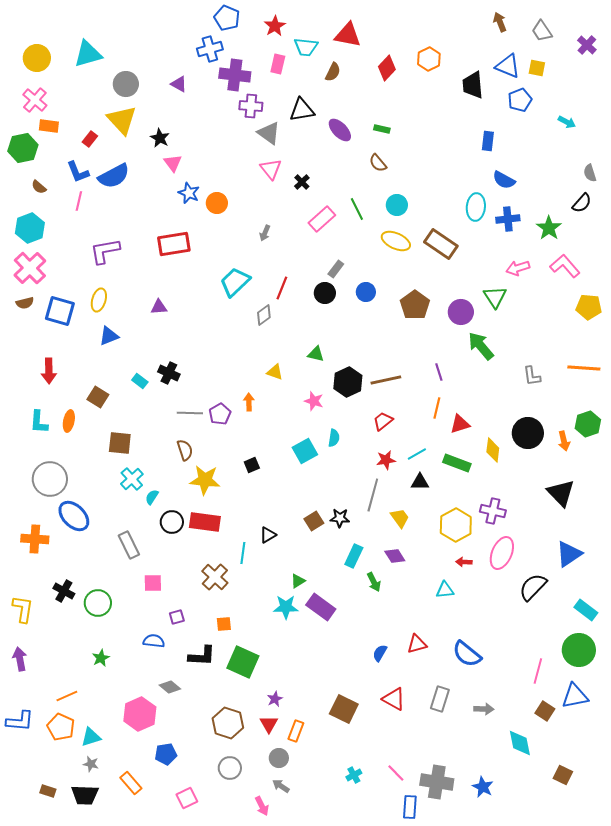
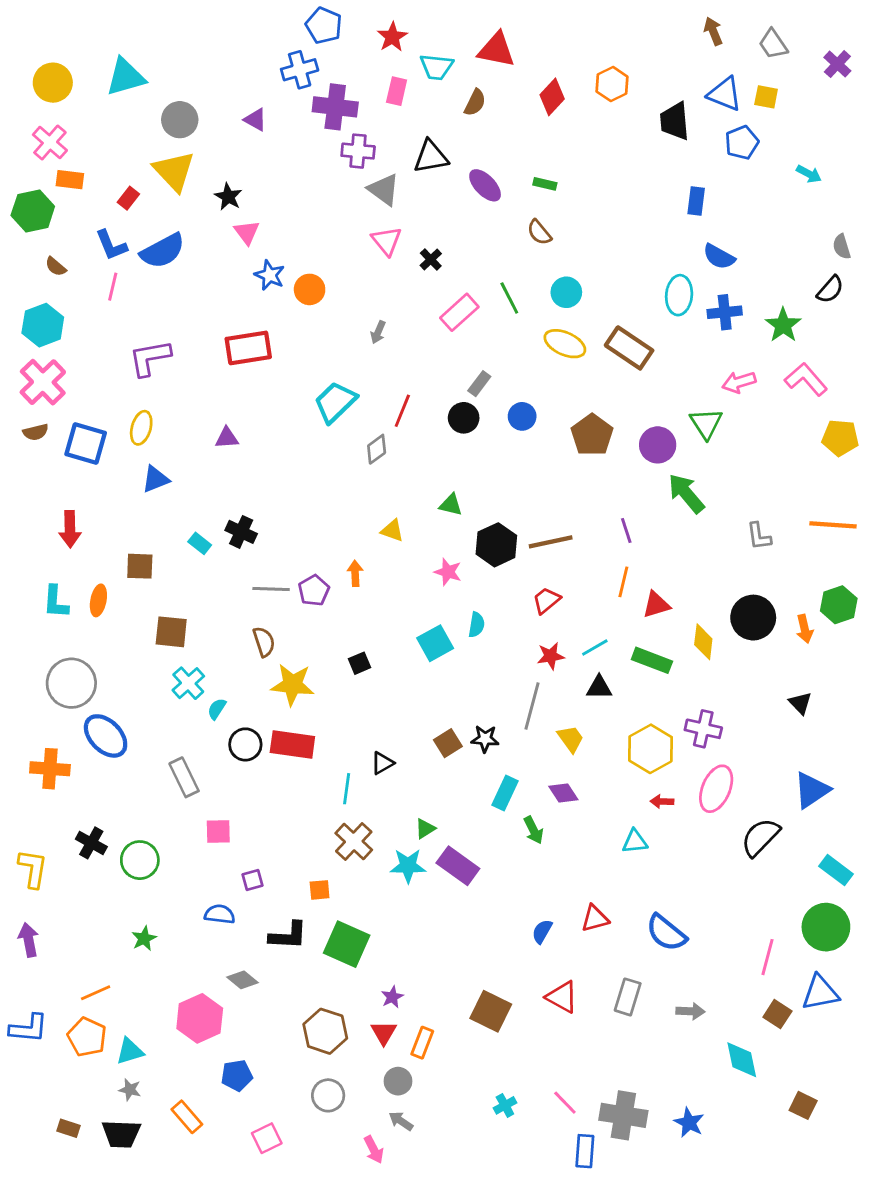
brown square: (98, 397) -> (140, 566), turned -30
black triangle: (561, 493) -> (800, 703), size x0.6
brown cross: (215, 577) -> (354, 841), moved

